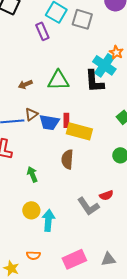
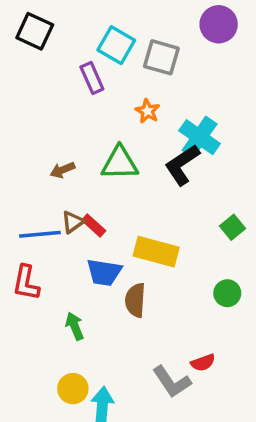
orange star: (116, 52) -> (147, 111), moved
black L-shape: (94, 81) -> (182, 165), turned 60
red rectangle: (66, 120) -> (94, 226), moved, turned -48
blue trapezoid: (49, 122) -> (104, 272), moved

